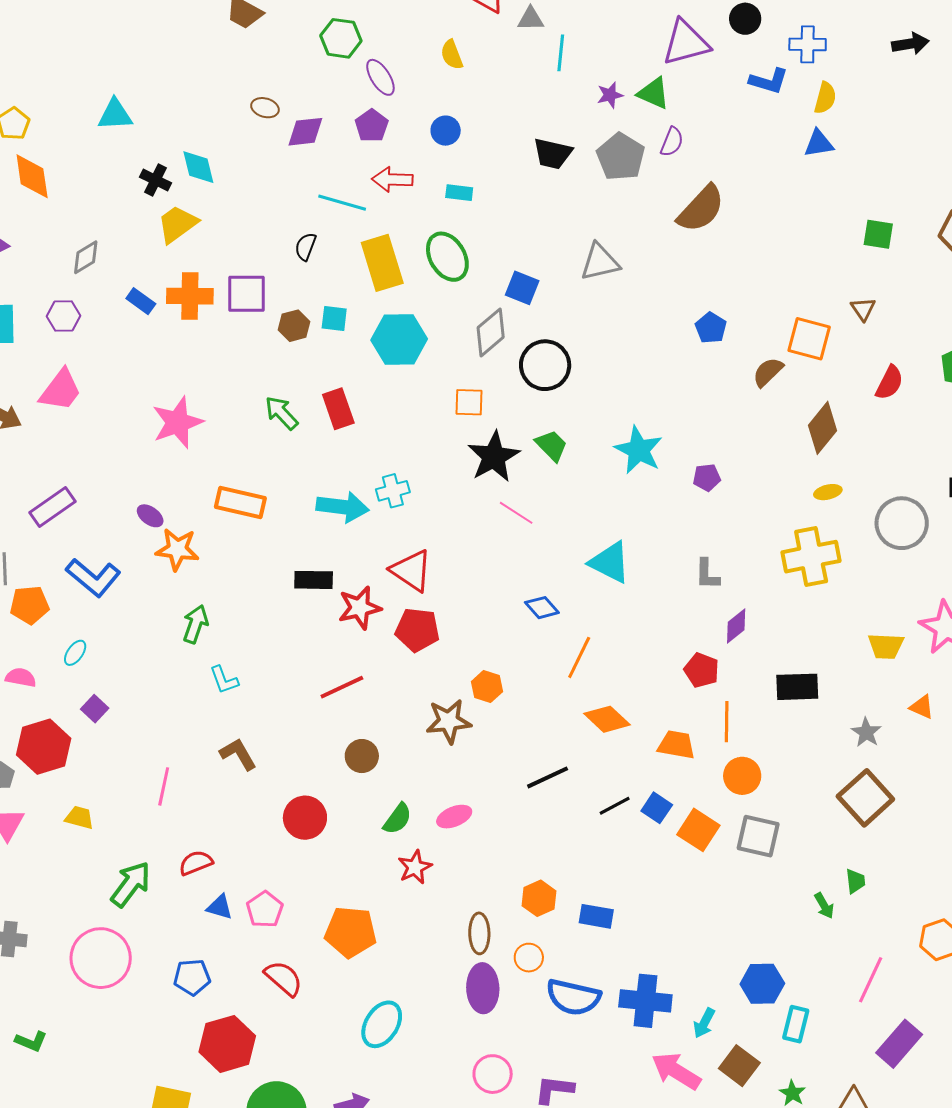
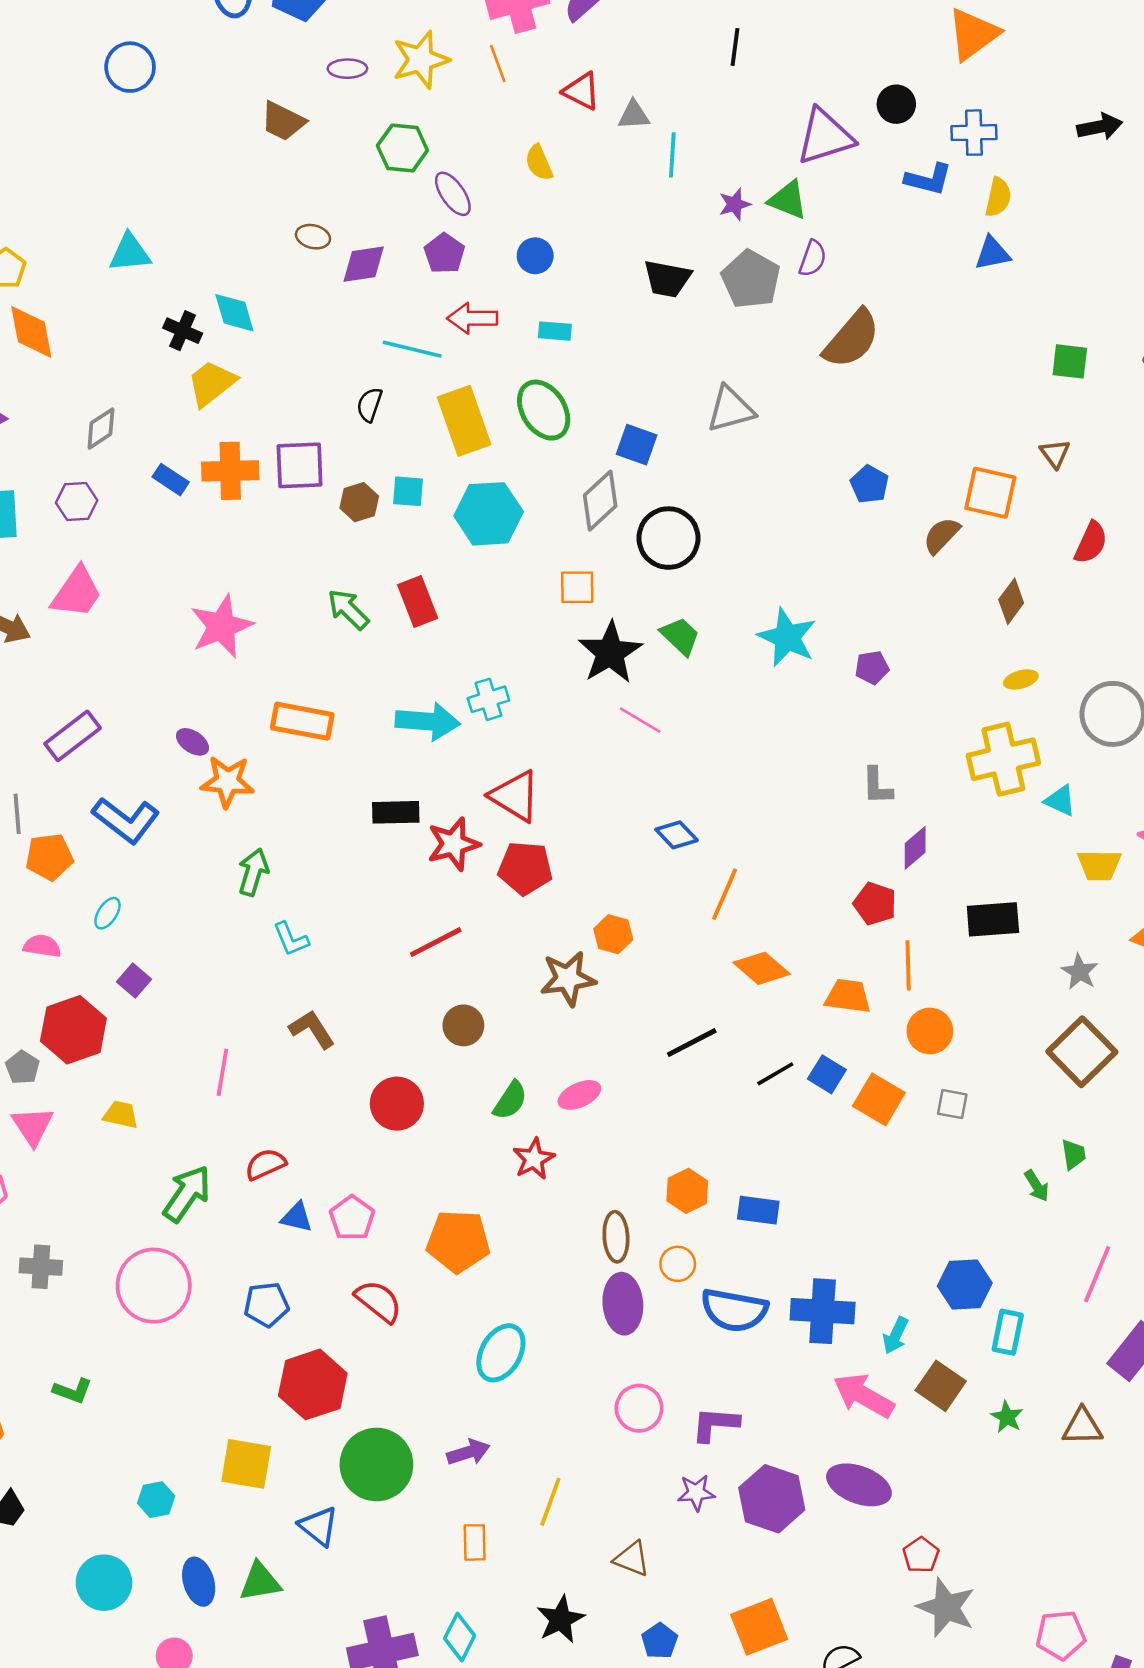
brown diamond: (823, 428) -> (1011, 601), size x0.7
cyan triangle: (610, 562) -> (1060, 801), moved, size x0.6
gray square: (758, 836) -> (952, 1104), size x0.6

